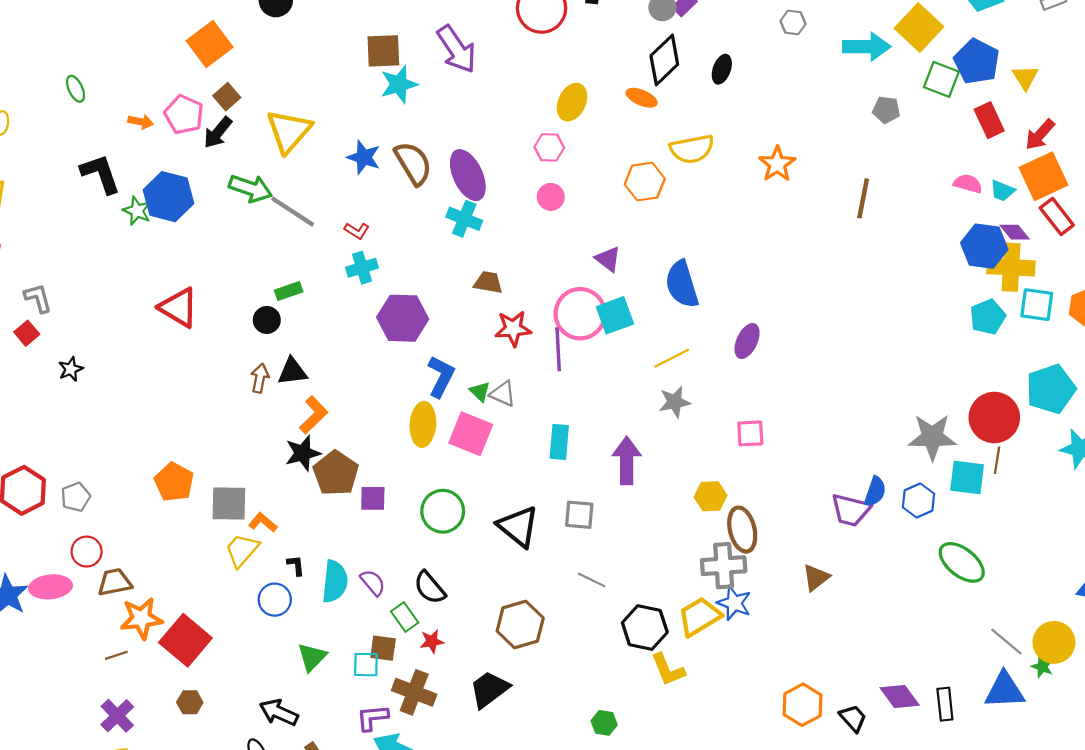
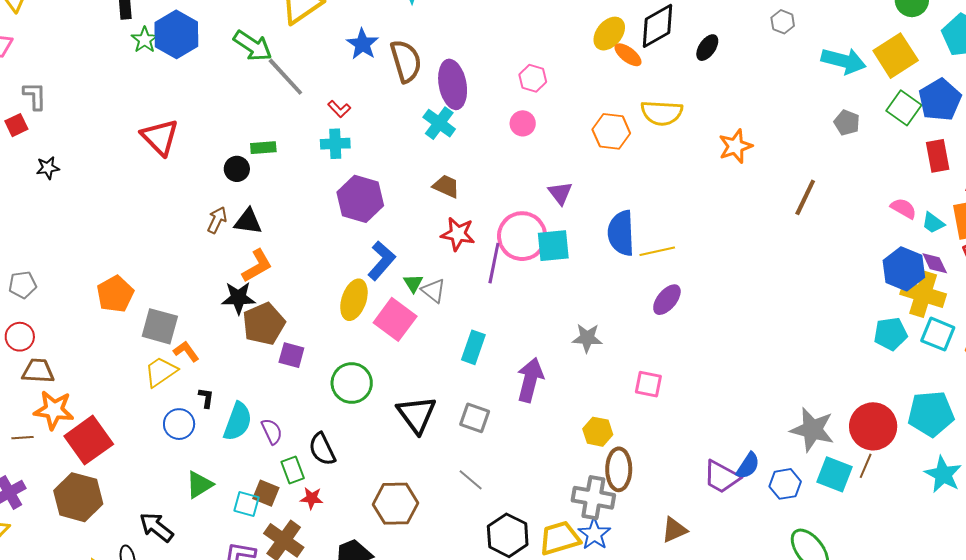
yellow ellipse: (572, 102) -> (609, 34), moved
yellow line: (672, 358) -> (657, 251), moved
brown hexagon: (190, 702) -> (78, 497), size x2.0

